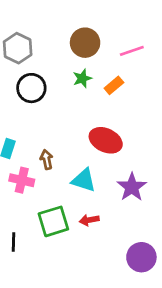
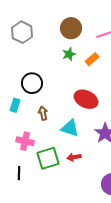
black circle: (31, 88) -> (32, 83), moved
pink cross: (22, 180) -> (25, 141), moved

